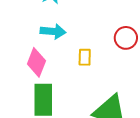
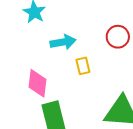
cyan arrow: (53, 31) -> (63, 42), moved

